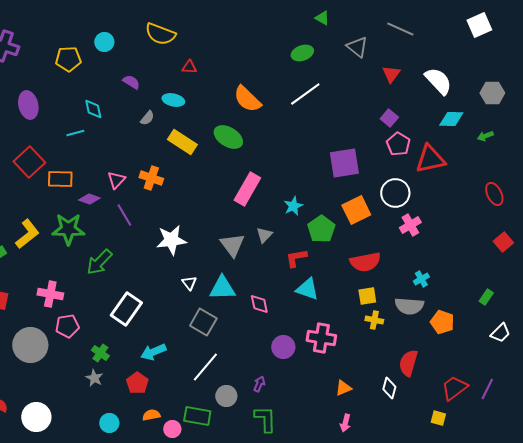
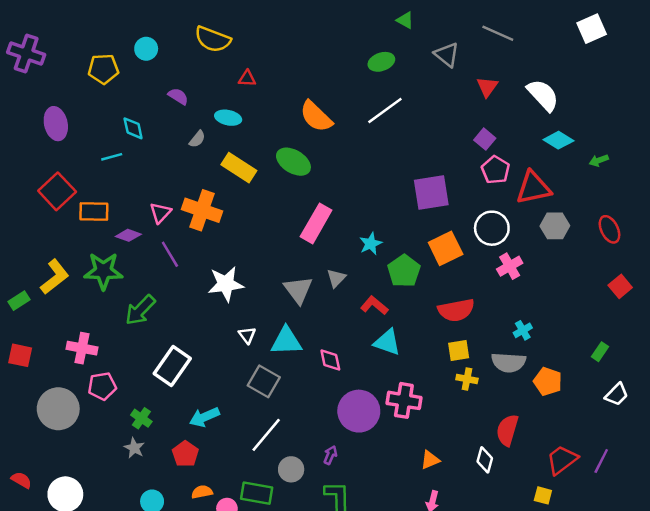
gray hexagon: (492, 93) -> (555, 226), moved
cyan diamond: (451, 119) -> (558, 140), turned 30
orange cross: (151, 178) -> (202, 210), size x1.4
red L-shape: (296, 258) -> (374, 305), turned 50
purple circle: (283, 347) -> (359, 411), size x1.5

